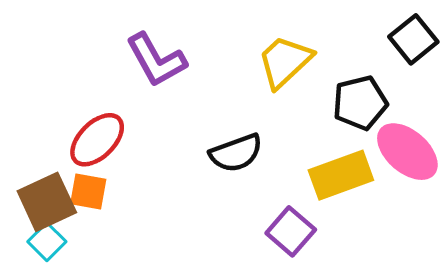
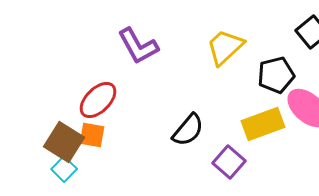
black semicircle: (236, 153) -> (188, 130), moved, turned -30
brown square: (47, 202) -> (64, 142), turned -33

